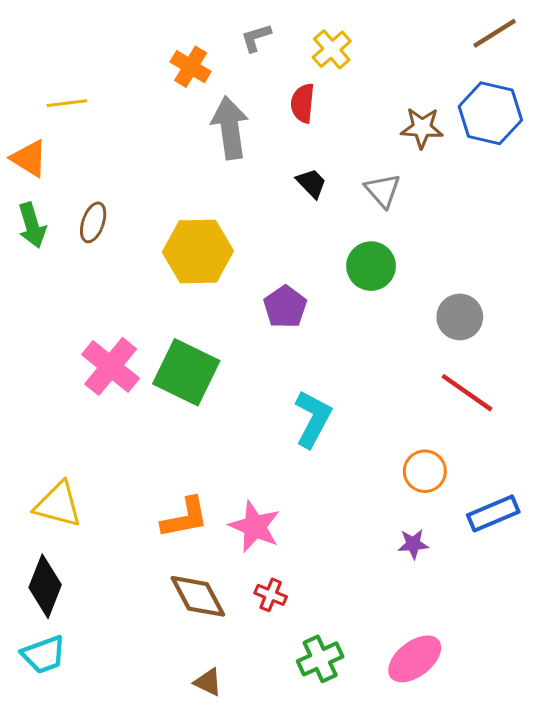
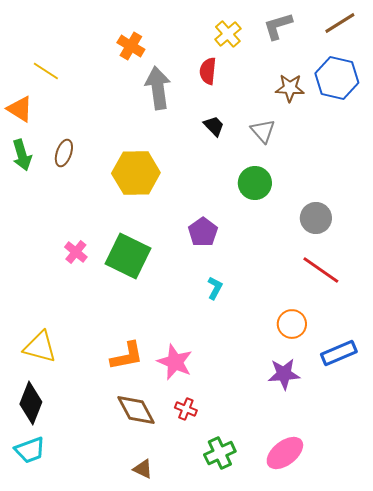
gray L-shape: (256, 38) -> (278, 26), moved, size x1.4
yellow line: (67, 103) -> (46, 71), turned 40
purple pentagon: (285, 307) -> (203, 232), moved
pink cross: (111, 366) -> (76, 252), size x0.6
cyan L-shape: (313, 419) -> (215, 288), size x0.6
purple star: (413, 544) -> (284, 374), size x1.5

